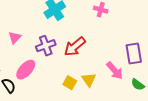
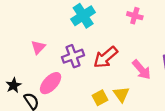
pink arrow: (115, 71) -> (142, 70), moved
yellow square: (70, 83) -> (100, 98), turned 32

